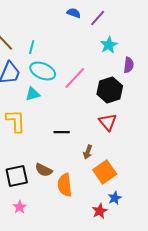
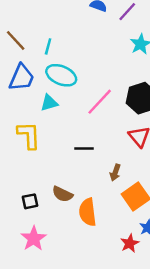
pink line: (75, 78) -> (100, 102), moved
black square: (17, 176) -> (30, 201), size x0.6
pink star: (20, 207) -> (34, 239), size x1.5

